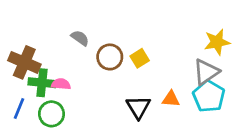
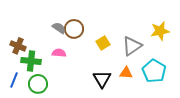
brown circle: (110, 57) -> (74, 29), moved
brown cross: (24, 62) -> (18, 46), size x0.7
gray triangle: (206, 72) -> (132, 46), moved
pink semicircle: (61, 84) -> (59, 53), moved

